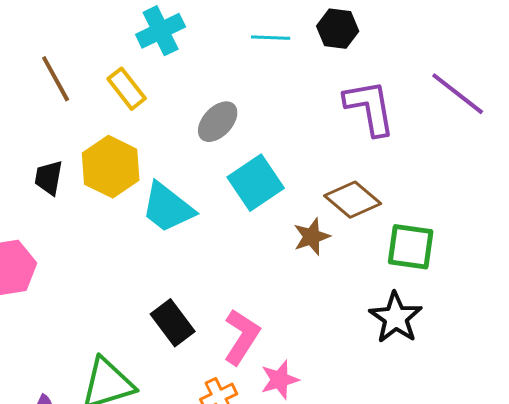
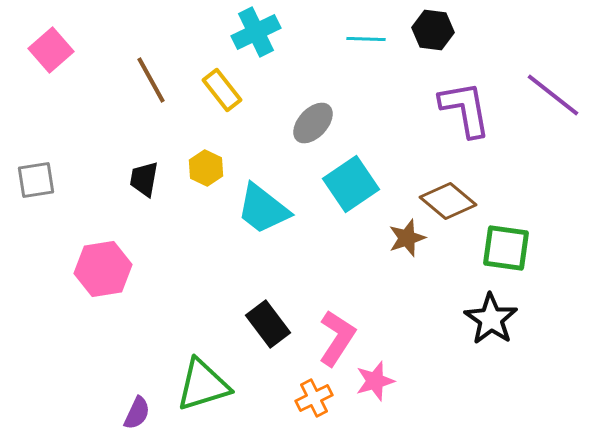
yellow hexagon: (111, 167) -> (206, 168), size x0.6

